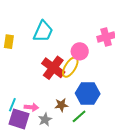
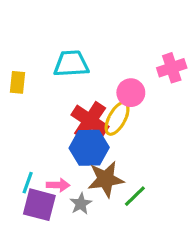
cyan trapezoid: (43, 31) -> (71, 64), turned -115
blue hexagon: (88, 94) -> (89, 148), moved
brown star: (61, 105) -> (106, 179), size x1.6

